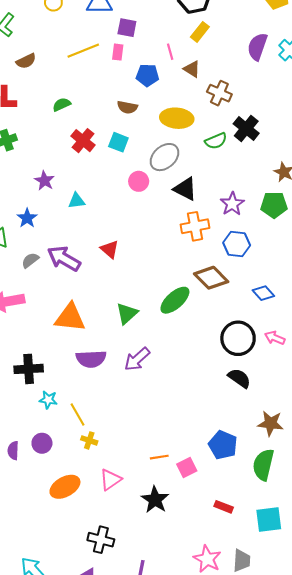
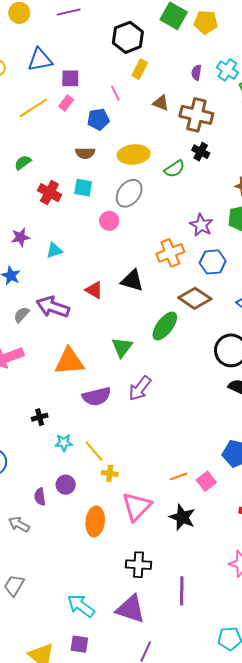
purple semicircle: (257, 47) -> (196, 73), size x0.6
pink rectangle: (118, 52) -> (66, 103), turned 42
brown triangle: (192, 69) -> (161, 103), moved
brown cross: (219, 93) -> (196, 115), moved, size x1.4
black cross: (246, 129) -> (201, 152), size x0.7
purple star: (44, 181) -> (20, 237), turned -30
black triangle: (185, 189) -> (132, 280), moved
black cross: (29, 369) -> (40, 417), size x0.6
pink triangle: (110, 480) -> (137, 507), size x1.4
orange ellipse: (65, 487) -> (95, 521), turned -44

